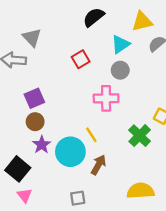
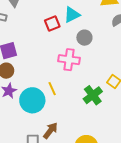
cyan triangle: (120, 44) -> (72, 15), moved
brown arrow: (98, 165) -> (50, 131), moved

